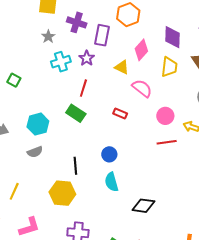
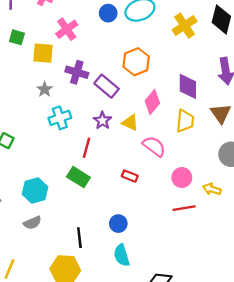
purple rectangle: (102, 35) -> (107, 86), turned -60
purple star: (87, 58) -> (103, 121), moved

